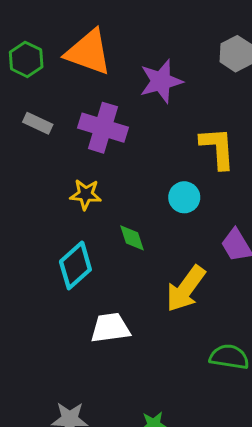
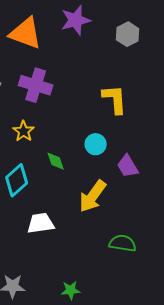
purple star: (161, 81) -> (76, 20), moved
yellow star: (86, 194) -> (24, 131), turned 30
cyan circle: (184, 197) -> (96, 144), moved

